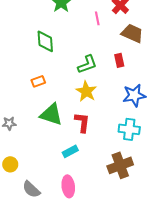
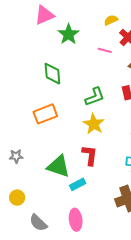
pink line: (97, 18) -> (105, 50), turned -64
orange rectangle: (38, 81) -> (45, 114), size x1.6
green triangle: (51, 114) -> (58, 166), moved

